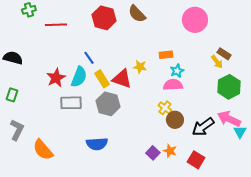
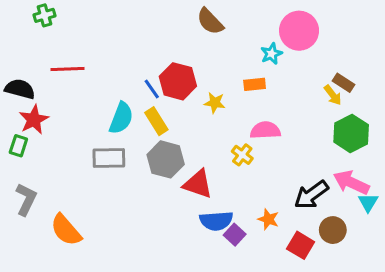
red hexagon: (104, 18) -> (178, 81), moved
red line: (56, 25) -> (67, 69), moved
blue line: (89, 58) -> (152, 89), moved
cyan star: (177, 71) -> (271, 54), moved
red star: (56, 78) -> (34, 120), moved
red triangle: (122, 79) -> (198, 184), moved
yellow cross: (165, 108) -> (242, 155), moved
brown circle: (175, 120) -> (333, 230), moved
blue semicircle: (97, 144) -> (216, 221), moved
orange star: (170, 151) -> (268, 219), moved

